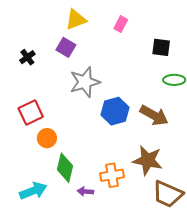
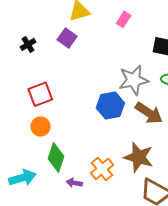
gray star: (85, 82) -> (134, 80), moved
red square: (31, 112) -> (40, 94), moved
orange cross: (112, 175) -> (102, 169), turned -35

